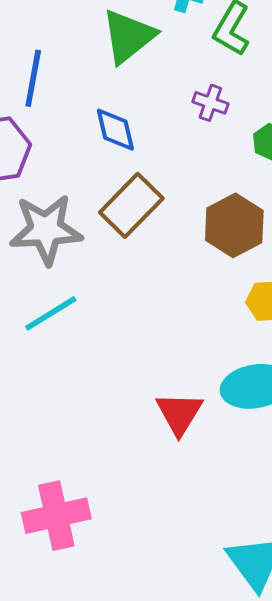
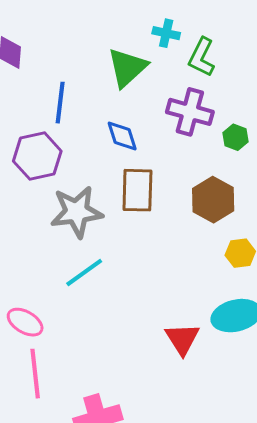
purple cross: (210, 103) -> (190, 112), size x1.8
brown rectangle: (131, 205) -> (137, 190), turned -39

